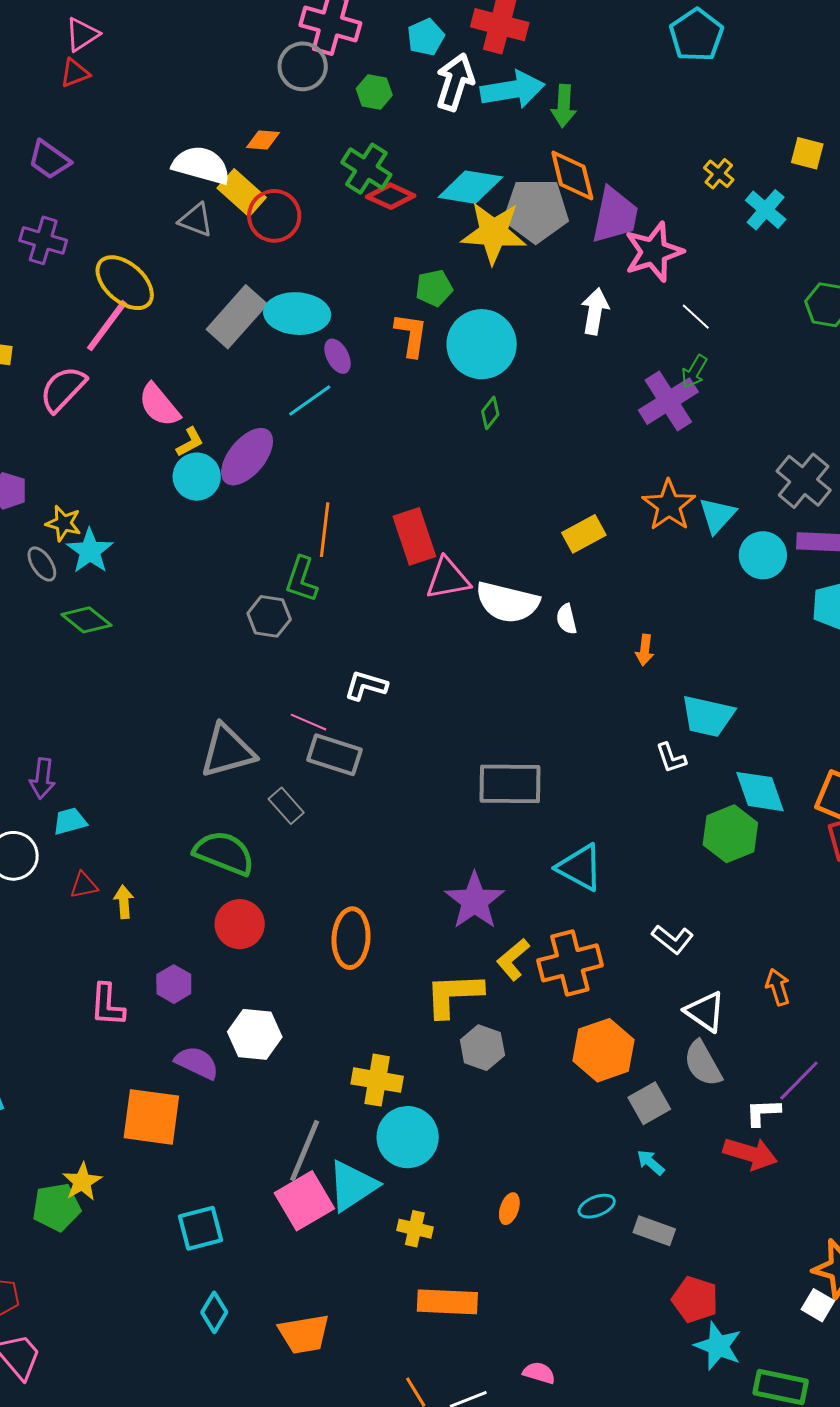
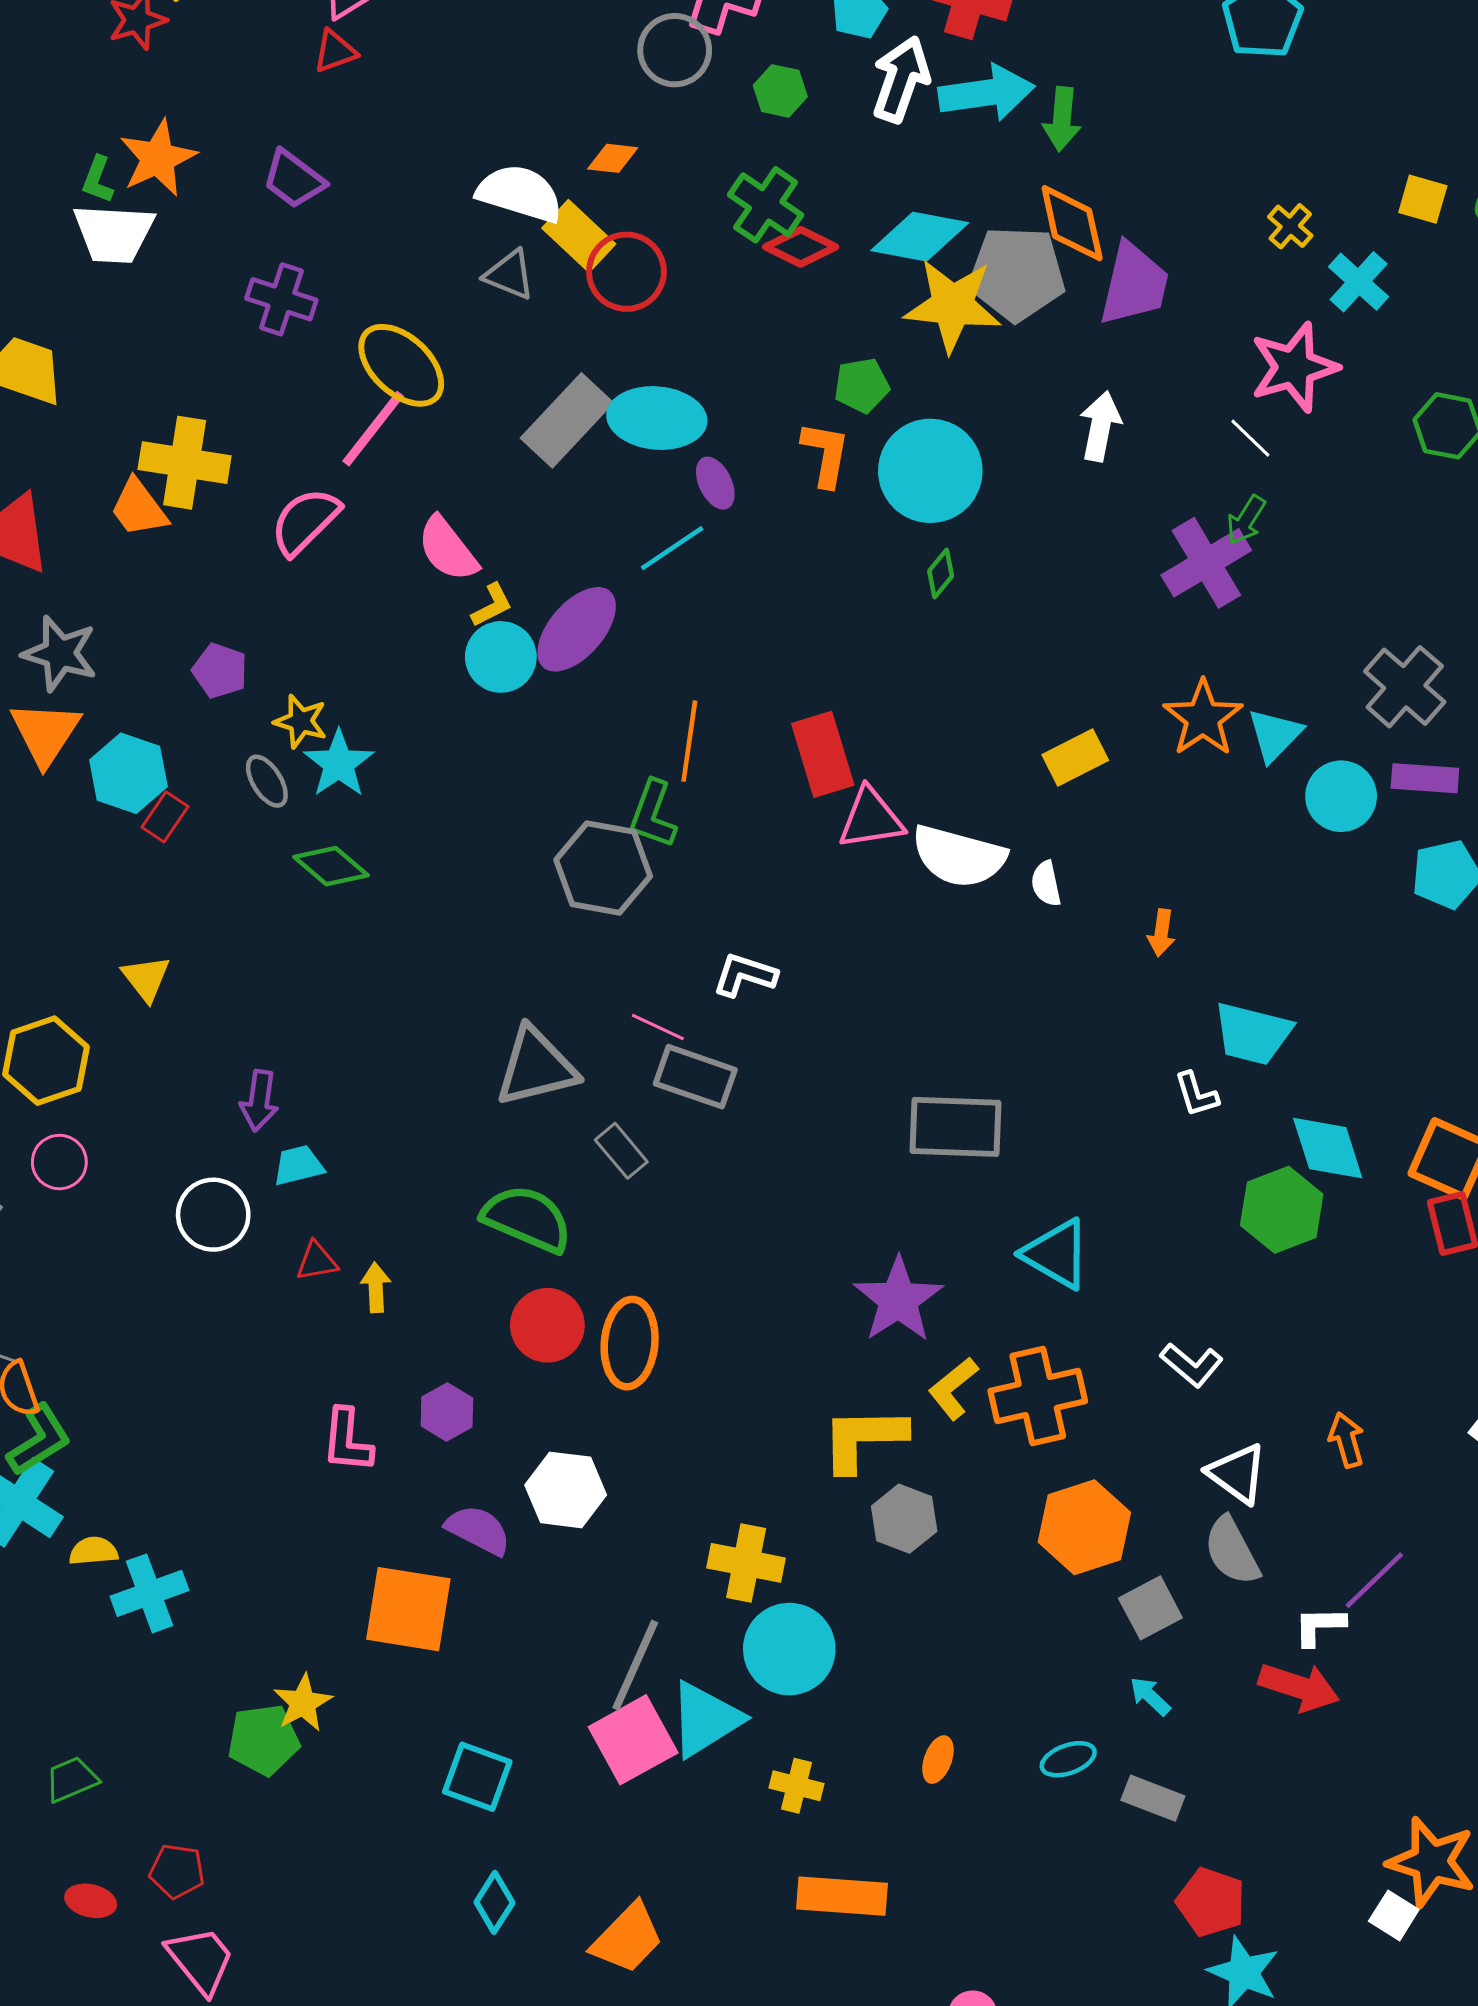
pink star: (654, 252) -> (1294, 367), moved
gray hexagon: (269, 616) -> (603, 868), size x1.5
orange ellipse: (351, 938) -> (630, 1343), moved
cyan square: (200, 1228) -> (477, 1777), turned 33
orange trapezoid: (304, 1334) -> (627, 1938), turned -38

